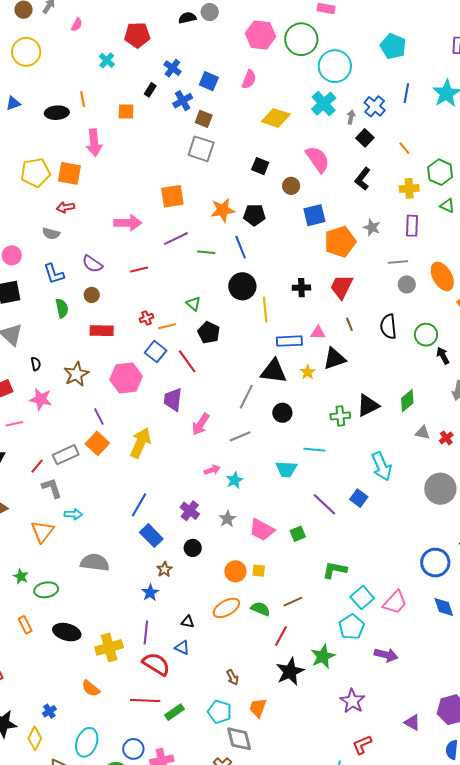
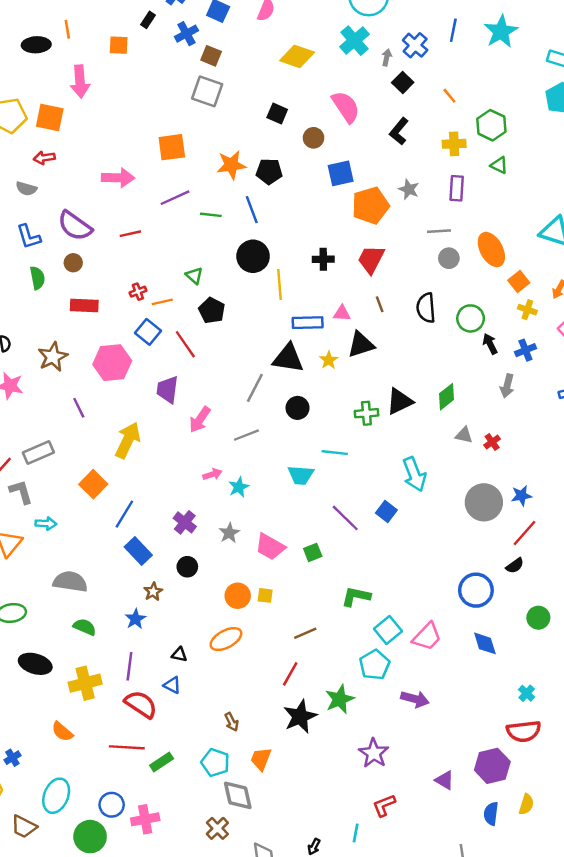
purple semicircle: (92, 264) -> (75, 226), size x1.4
orange square: (97, 443) -> (93, 484), moved
green semicircle: (260, 609) -> (85, 627), moved

